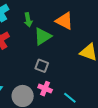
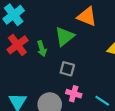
green arrow: (28, 20) -> (42, 49), moved

